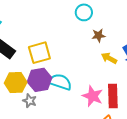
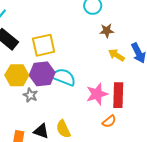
pink star: (93, 96) -> (97, 94), turned 30

